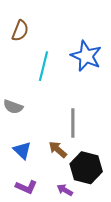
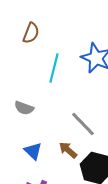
gray line: (73, 123) -> (83, 124), turned -44

